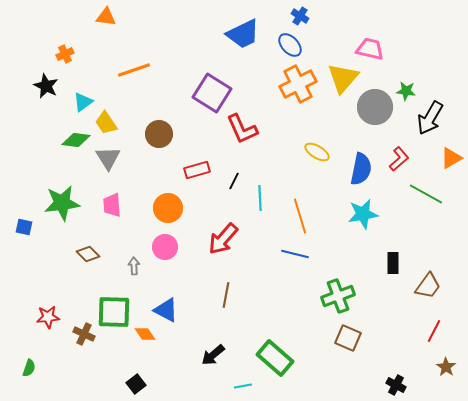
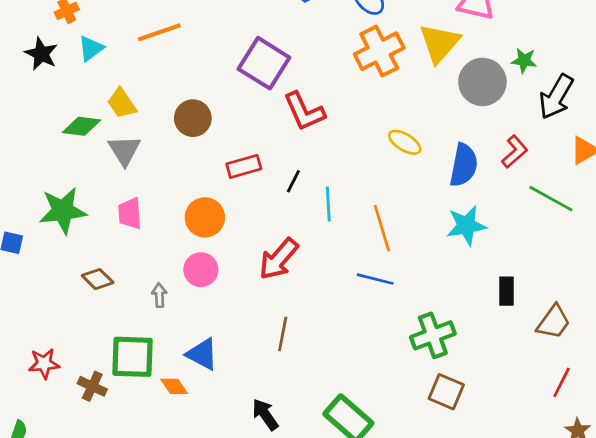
cyan triangle: (83, 102) -> (91, 48), moved
black arrow: (213, 355) -> (265, 414), turned 95

